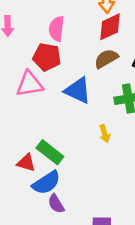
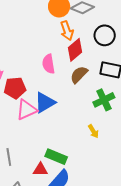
pink semicircle: (56, 29) -> (48, 64), moved
red pentagon: (47, 57) -> (15, 88), moved
blue triangle: (78, 90) -> (45, 103), moved, turned -40

